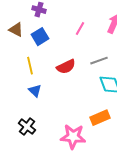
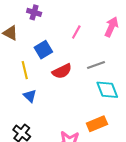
blue square: (40, 37) -> (43, 50), moved

